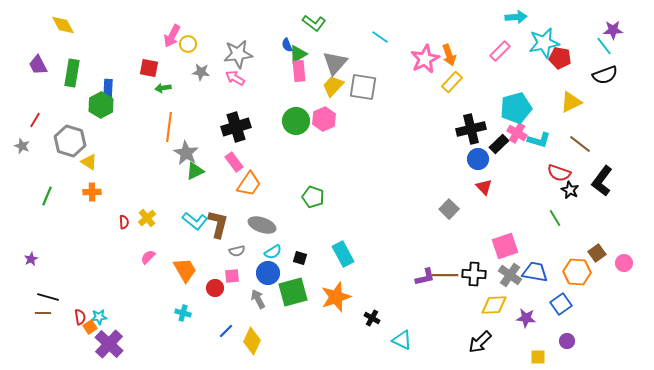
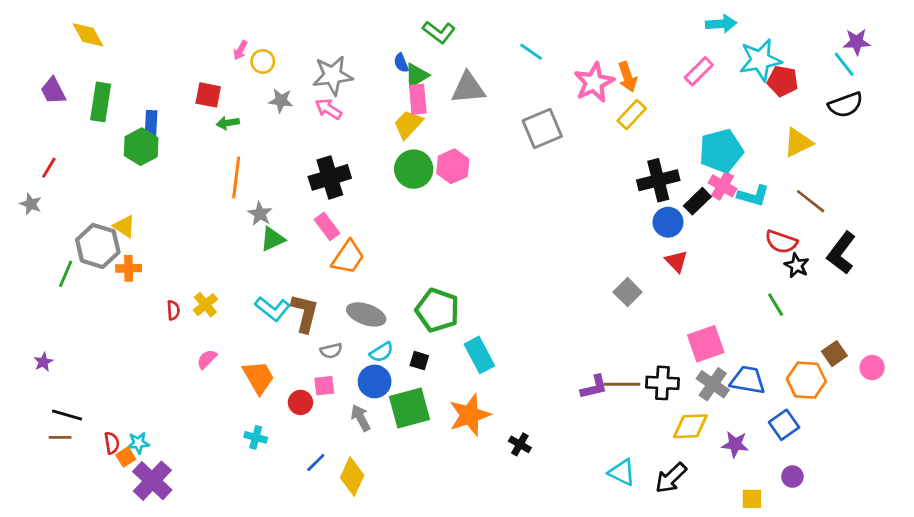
pink arrow: (172, 36) -> (240, 50), size x0.6
gray triangle: (335, 63) -> (468, 88), turned 44
yellow trapezoid: (333, 86) -> (408, 124), moved
gray square: (363, 87) -> (542, 129), moved, turned -32
gray hexagon: (70, 141) -> (98, 246), moved
gray star: (186, 153) -> (260, 214), size x0.7
green pentagon: (313, 197) -> (437, 310), moved, size x1.4
cyan triangle: (402, 340) -> (622, 472), moved

